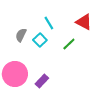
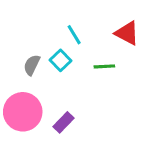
gray semicircle: (21, 35) -> (32, 65), moved
green line: (69, 44) -> (104, 66), turned 40

